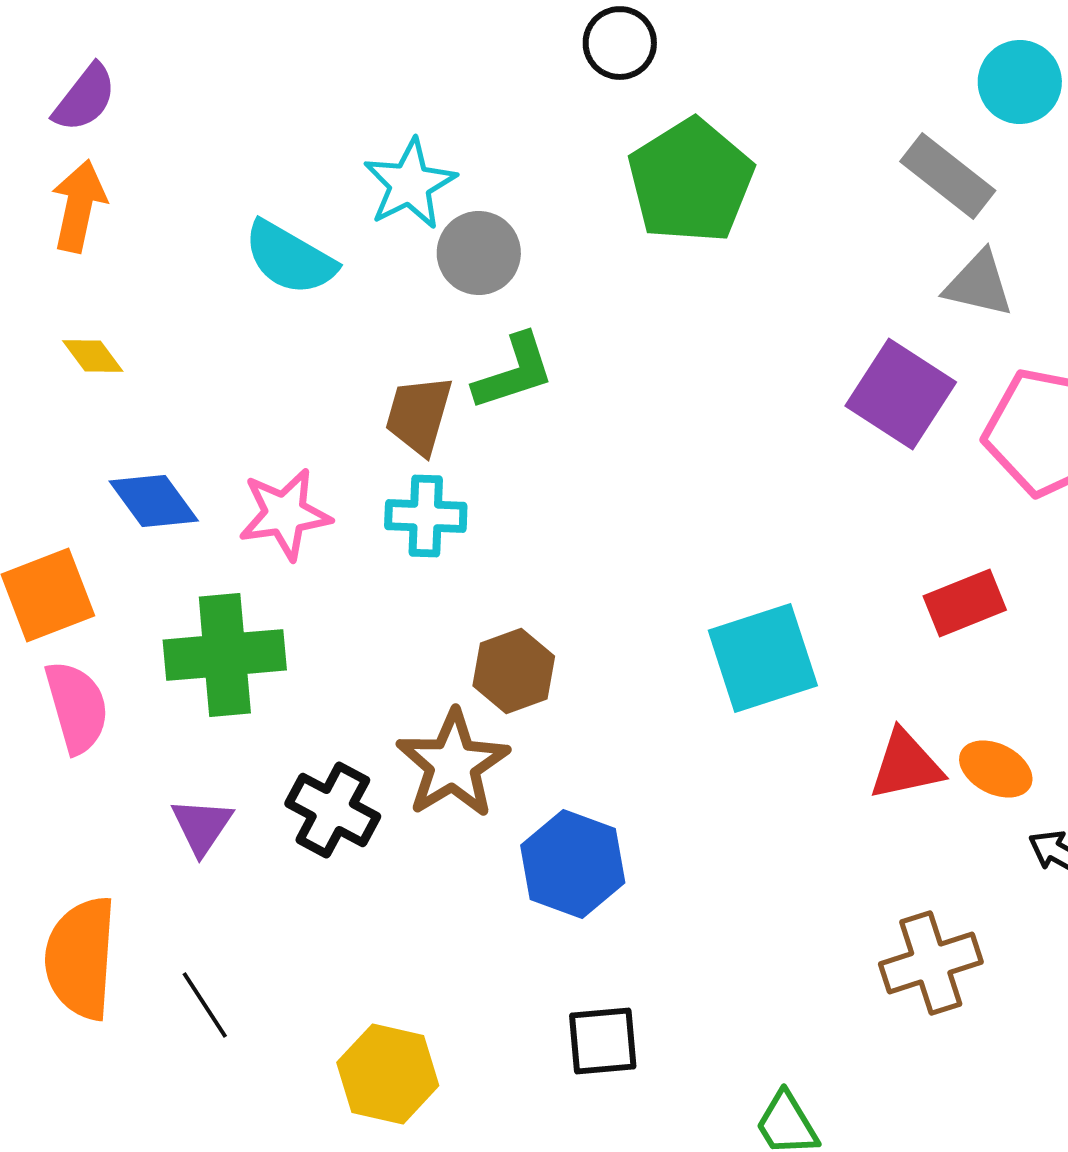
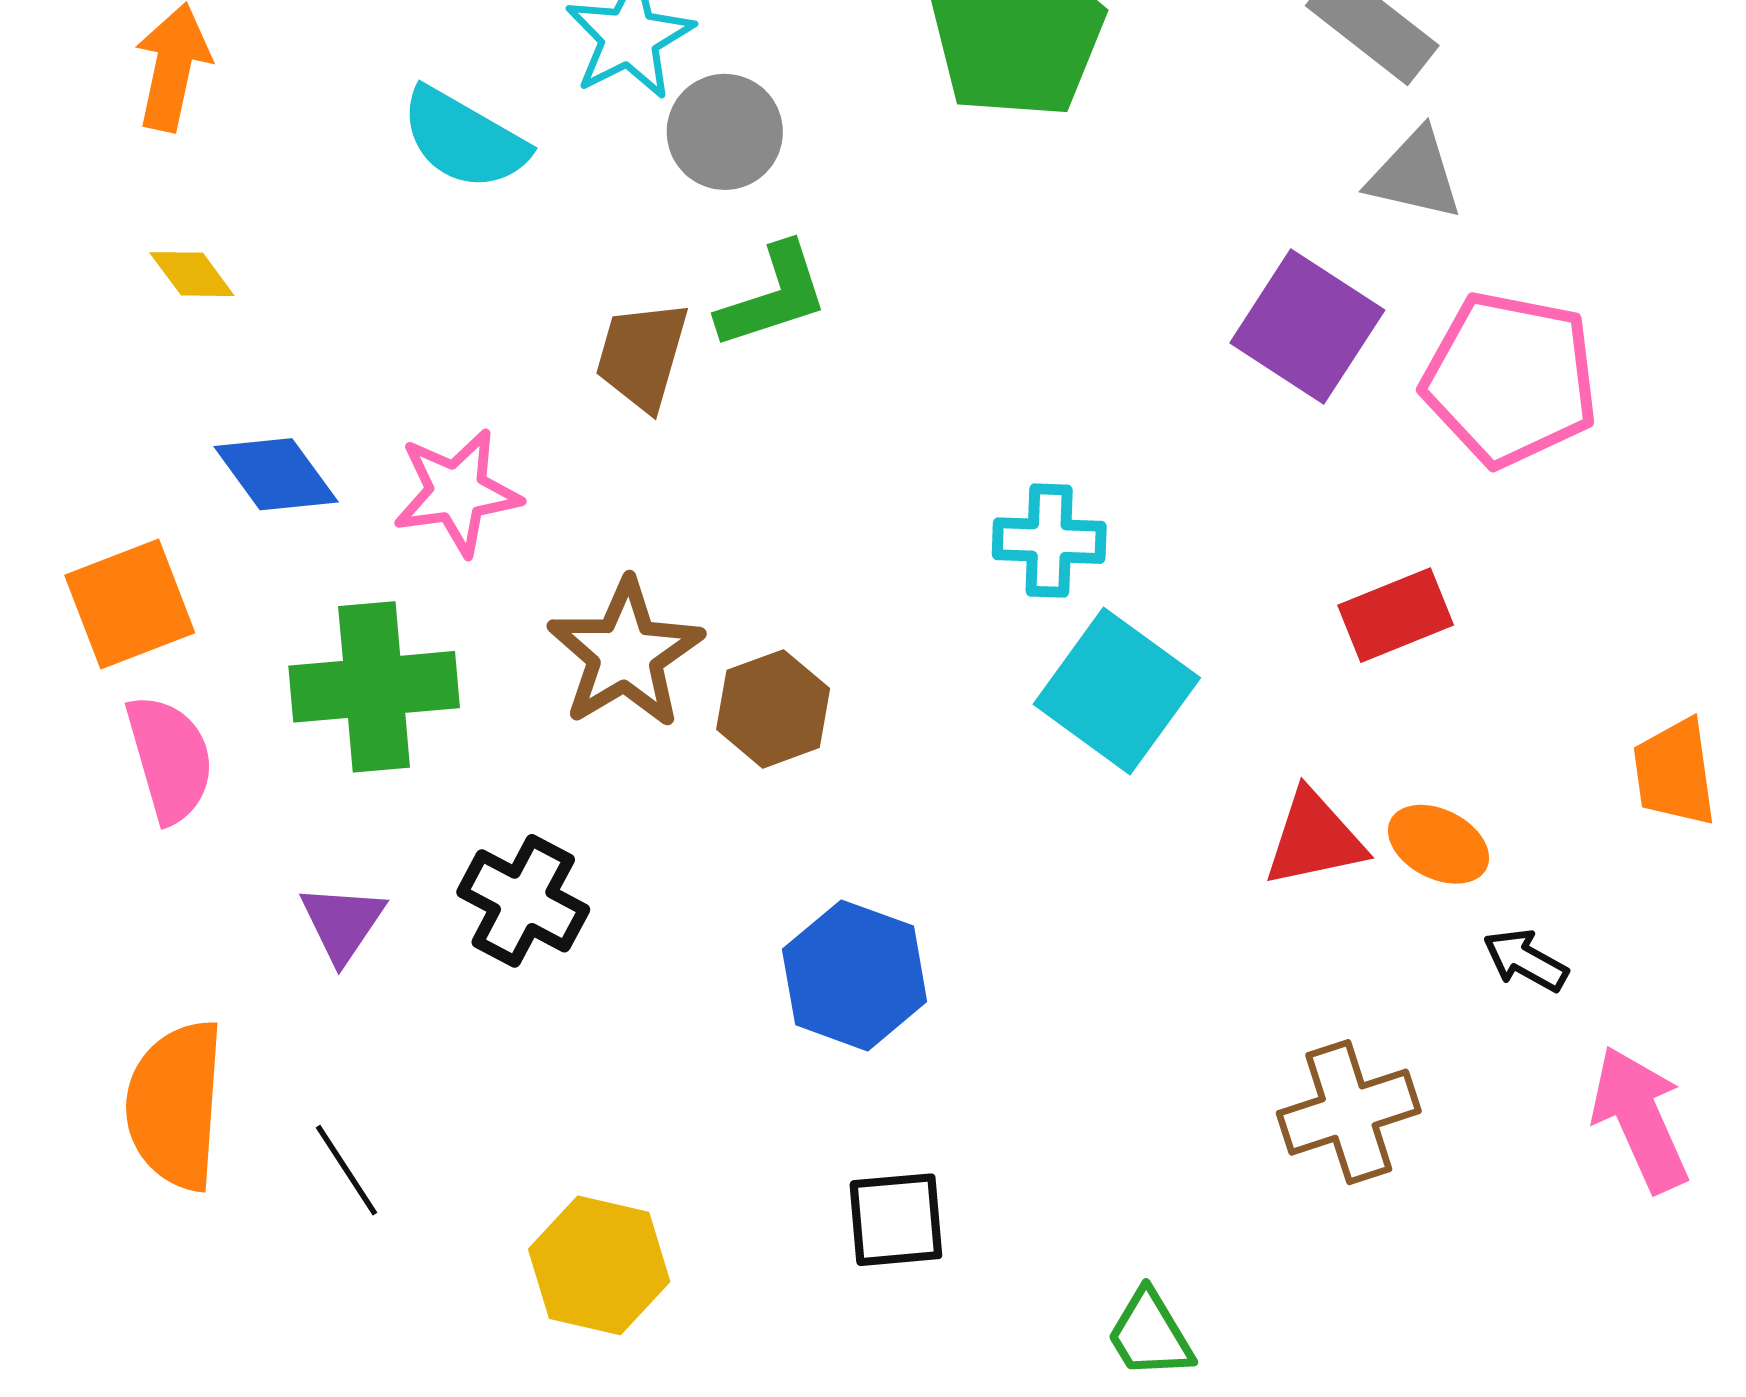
cyan cross: (426, 516) -> (1049, 541), moved
cyan square: (763, 658) -> (1117, 691), turned -36
brown star: (453, 764) -> (625, 654), moved

